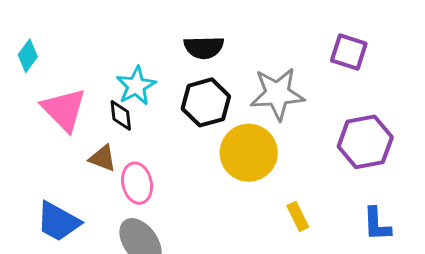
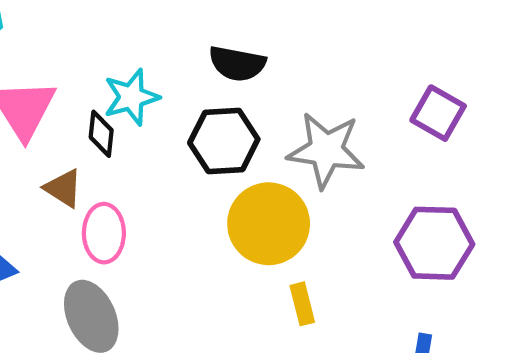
yellow rectangle: (298, 216) -> (302, 304), moved

